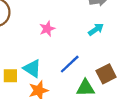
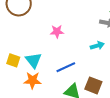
brown square: (106, 74) -> (93, 85), turned 30

